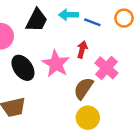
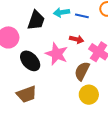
red arrow: (82, 50) -> (77, 39), turned 96

